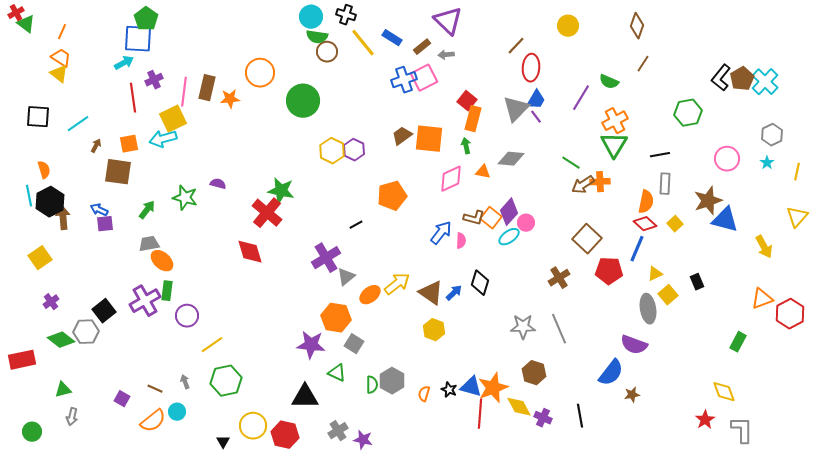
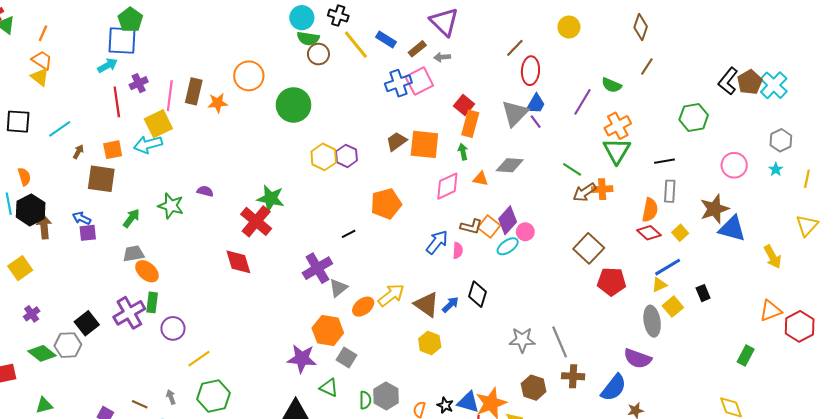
blue line: (637, 249) -> (668, 267), moved, turned 36
brown cross: (559, 278) -> (573, 376), moved, turned 35

